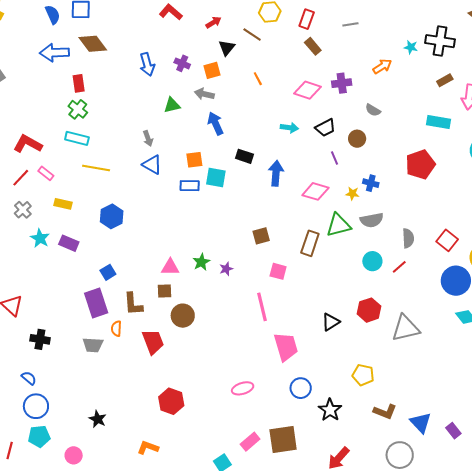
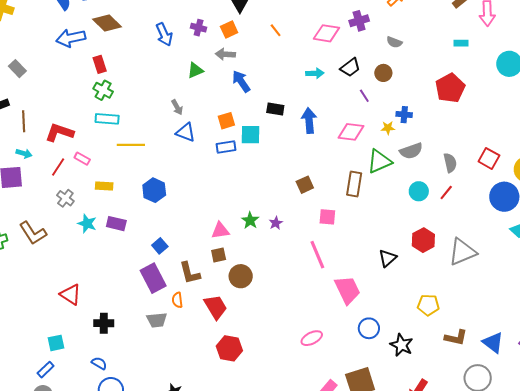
cyan rectangle: (439, 122) -> (461, 43), size x0.6
red hexagon: (171, 401) -> (229, 348), moved

